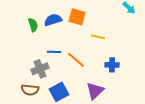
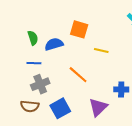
blue semicircle: (53, 20) -> (54, 44), moved
blue line: (54, 52) -> (34, 63), moved
blue cross: (112, 65) -> (121, 89), moved

